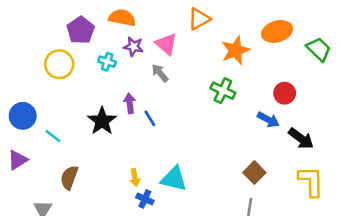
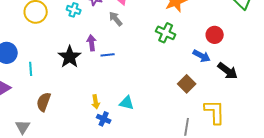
blue line: (150, 118) -> (108, 55), turned -64
cyan line: (53, 136) -> (31, 69), turned 48
brown square: (254, 173) -> (187, 84), moved
cyan triangle: (174, 179) -> (127, 103), size x0.7
yellow L-shape: (311, 181) -> (215, 112), moved

